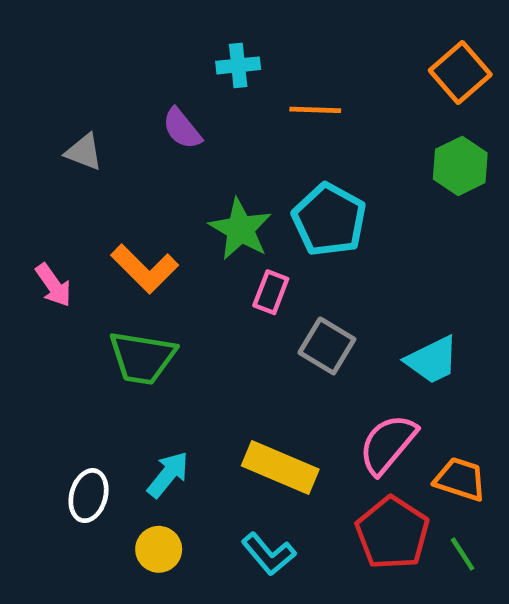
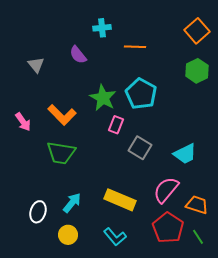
gray triangle: (84, 152) -> (36, 65), turned 30

